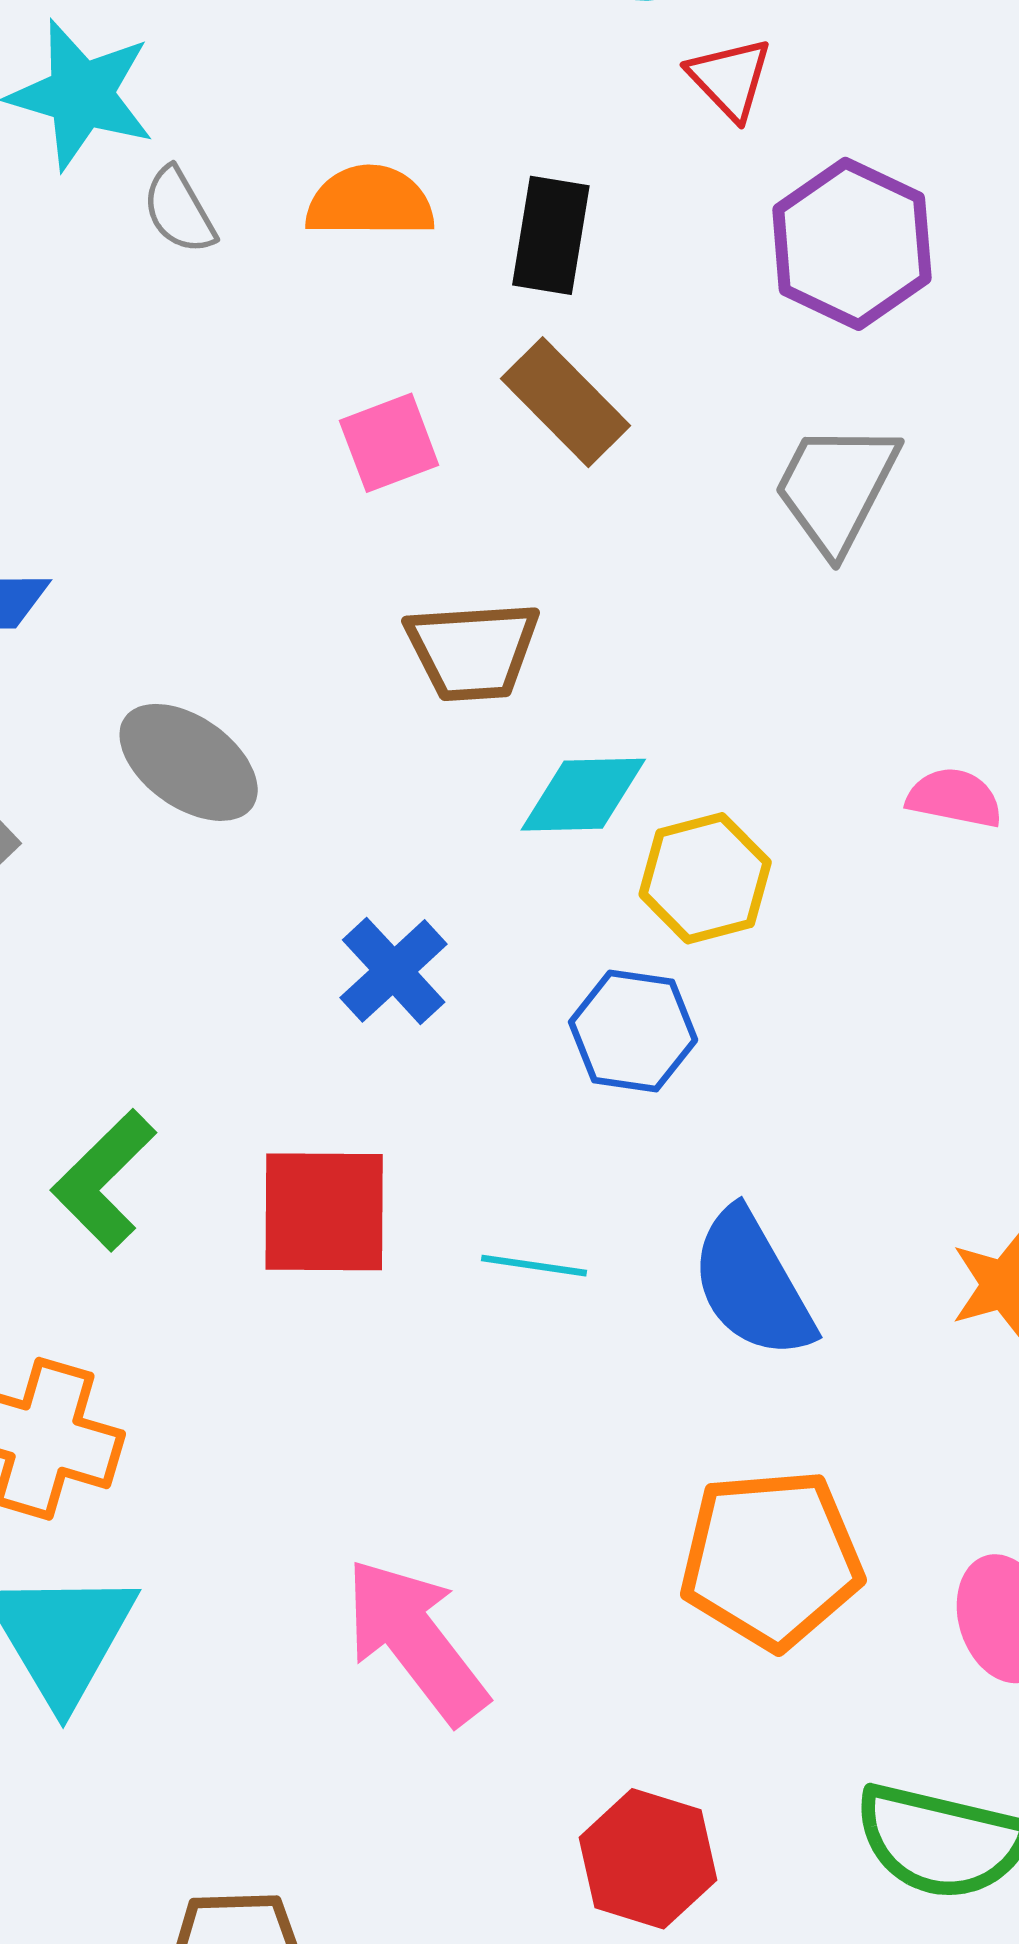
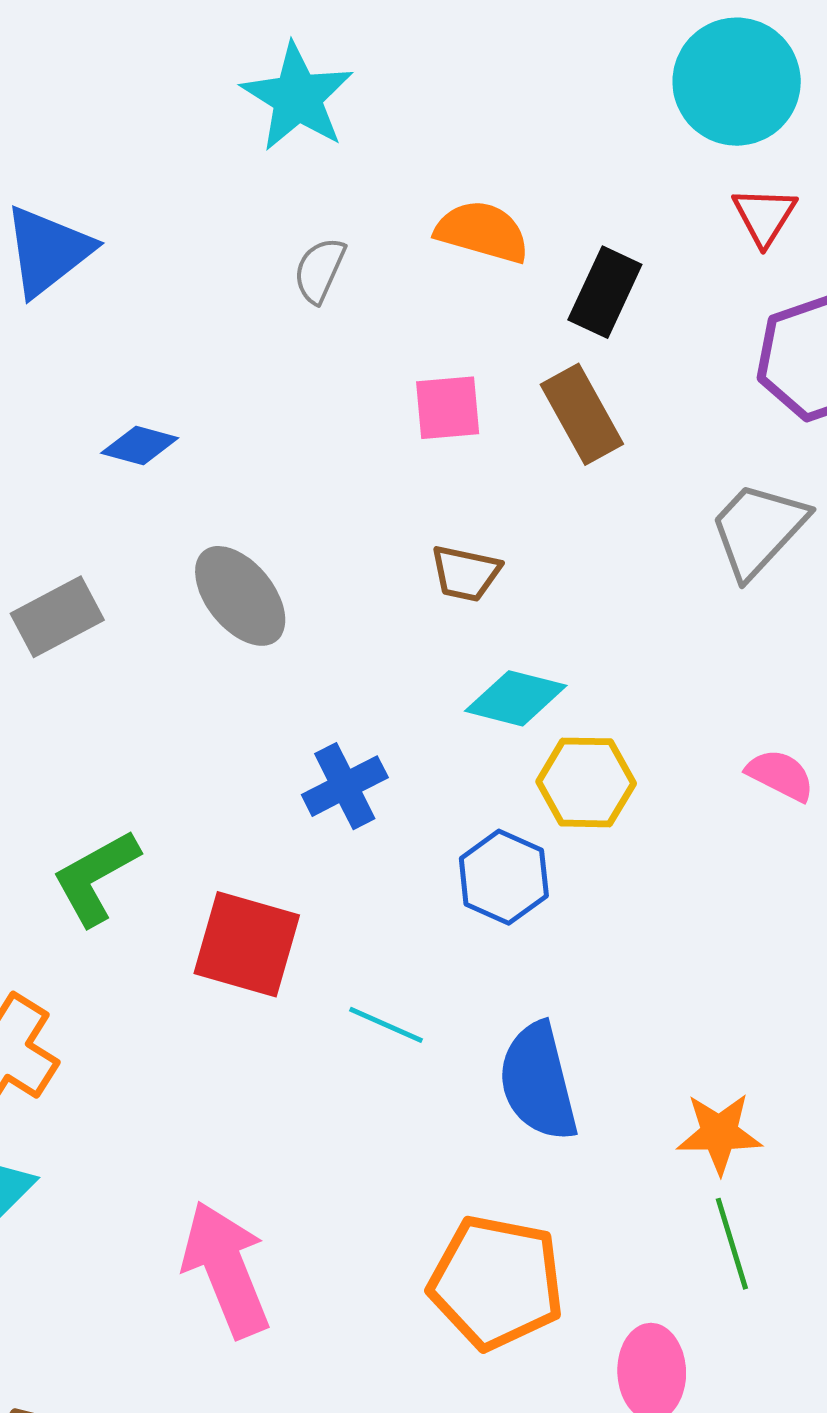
gray semicircle: (179, 211) -> (319, 270), moved, turned 38
brown trapezoid: (473, 651) -> (466, 573), size x0.7

